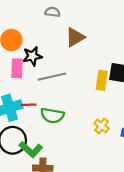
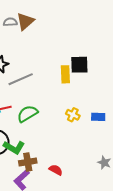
brown triangle: (75, 37) -> (25, 21), moved
green semicircle: (52, 116) -> (27, 114), turned 150

